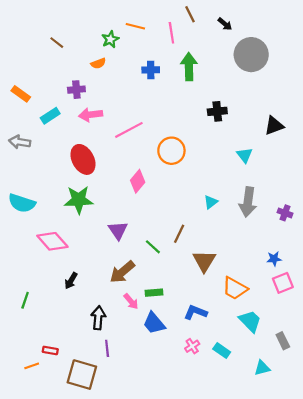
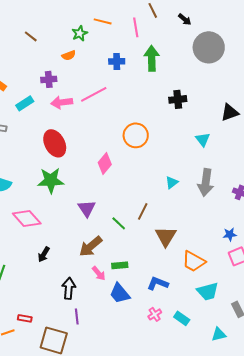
pink line: (129, 130) -> (94, 94), moved
cyan trapezoid: (250, 321) -> (208, 291), turned 120

